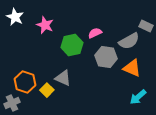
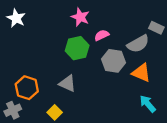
pink star: (45, 25) -> (80, 17), moved
yellow square: (47, 90) -> (55, 112), moved
cyan arrow: (138, 97) -> (148, 104), turned 90

